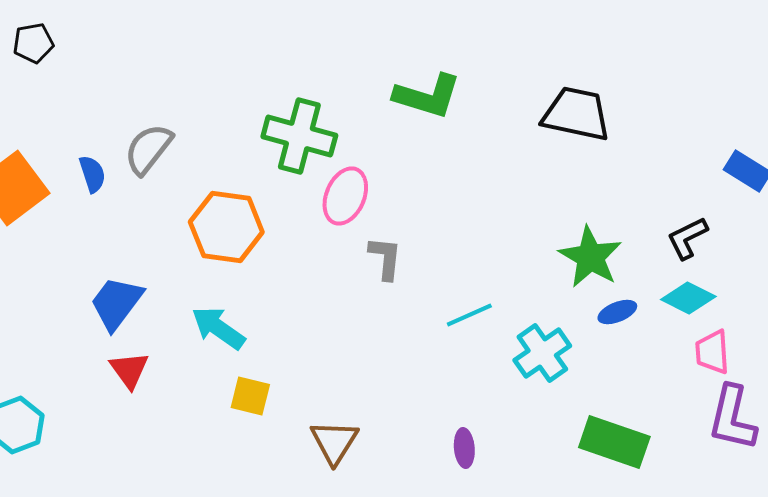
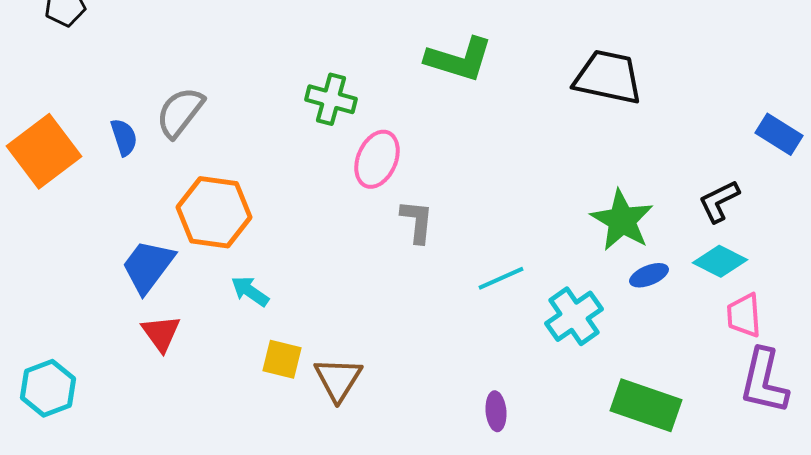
green cross: (299, 136) -> (331, 99), size x0.7
orange hexagon: (226, 227) -> (214, 212), moved
cyan arrow: (218, 328) -> (250, 291), size x0.7
brown triangle: (334, 442) -> (338, 379), moved

